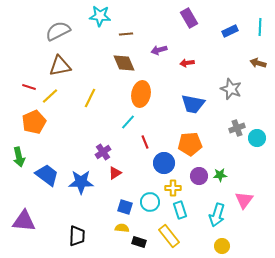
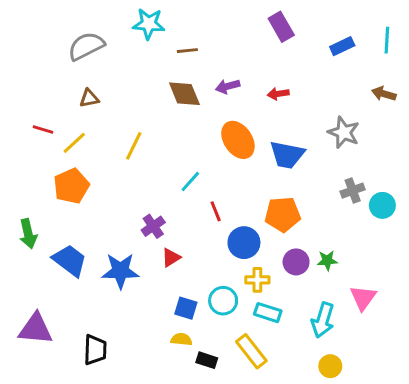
purple arrow: (159, 50) -> (228, 86), moved
brown triangle: (60, 66) -> (89, 98), size x0.6
orange ellipse: (141, 94) -> (238, 140), moved, turned -45
orange pentagon: (34, 122) -> (71, 186), moved
cyan rectangle: (180, 210) -> (268, 313), turned -54
black trapezoid: (77, 236) -> (95, 350), moved

